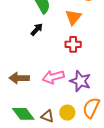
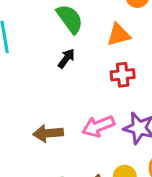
orange triangle: (73, 17) -> (119, 35), turned 42

